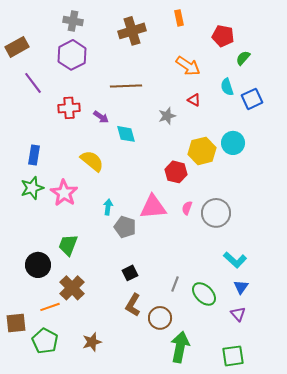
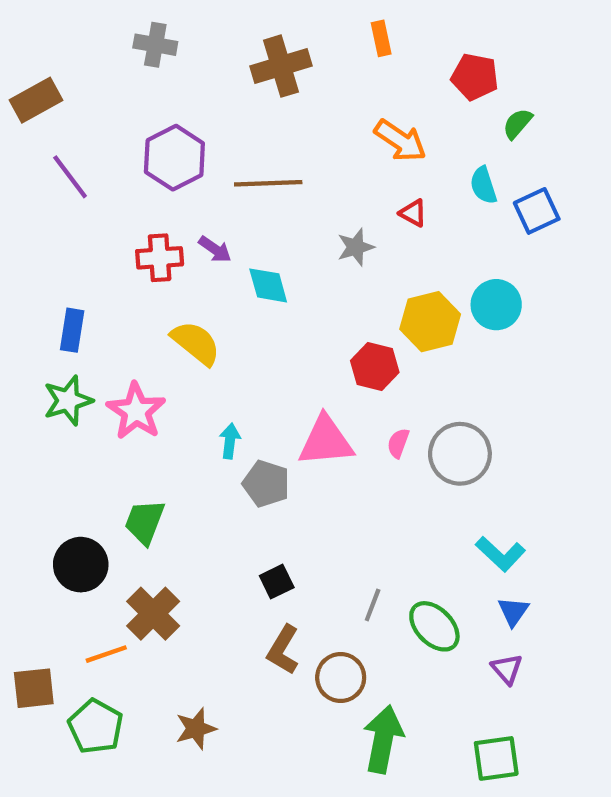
purple hexagon: (72, 55) -> (174, 158), moved
red cross: (69, 108) -> (160, 258), moved

